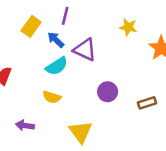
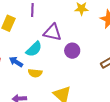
blue arrow: (56, 40) -> (16, 62), moved
purple circle: (108, 92) -> (72, 51), moved

